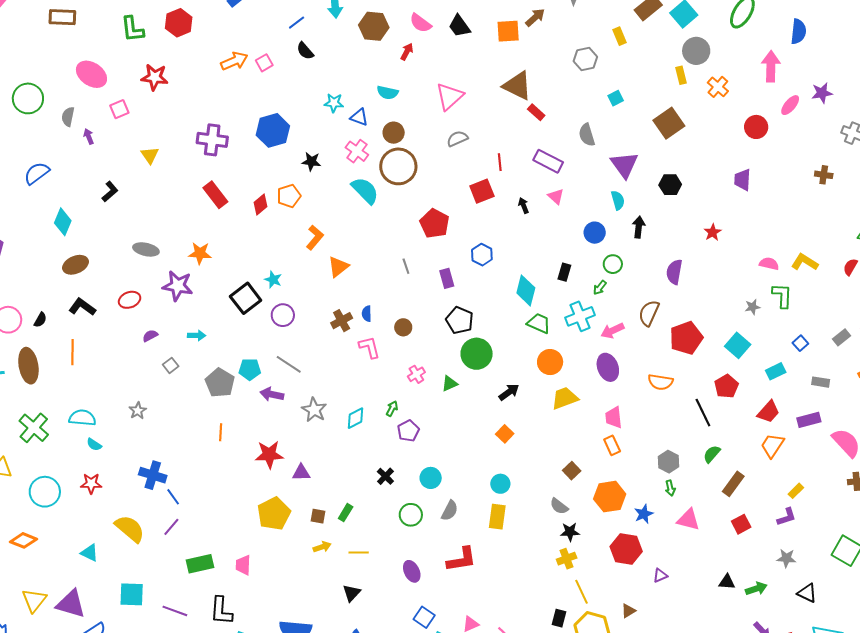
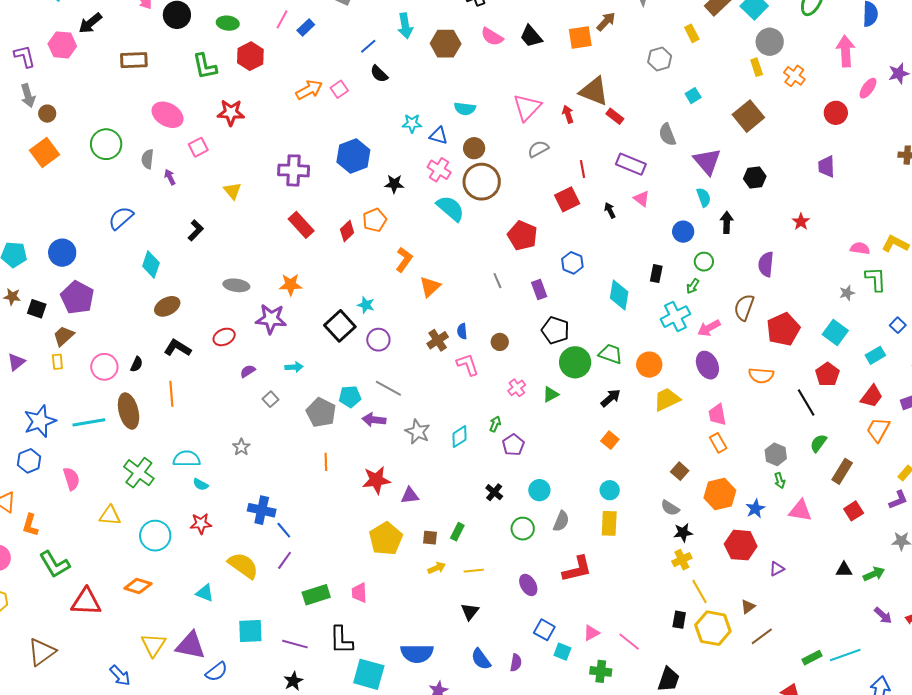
red arrow: (407, 52) -> (568, 114), moved, turned -42
green trapezoid: (539, 323) -> (611, 354), moved

